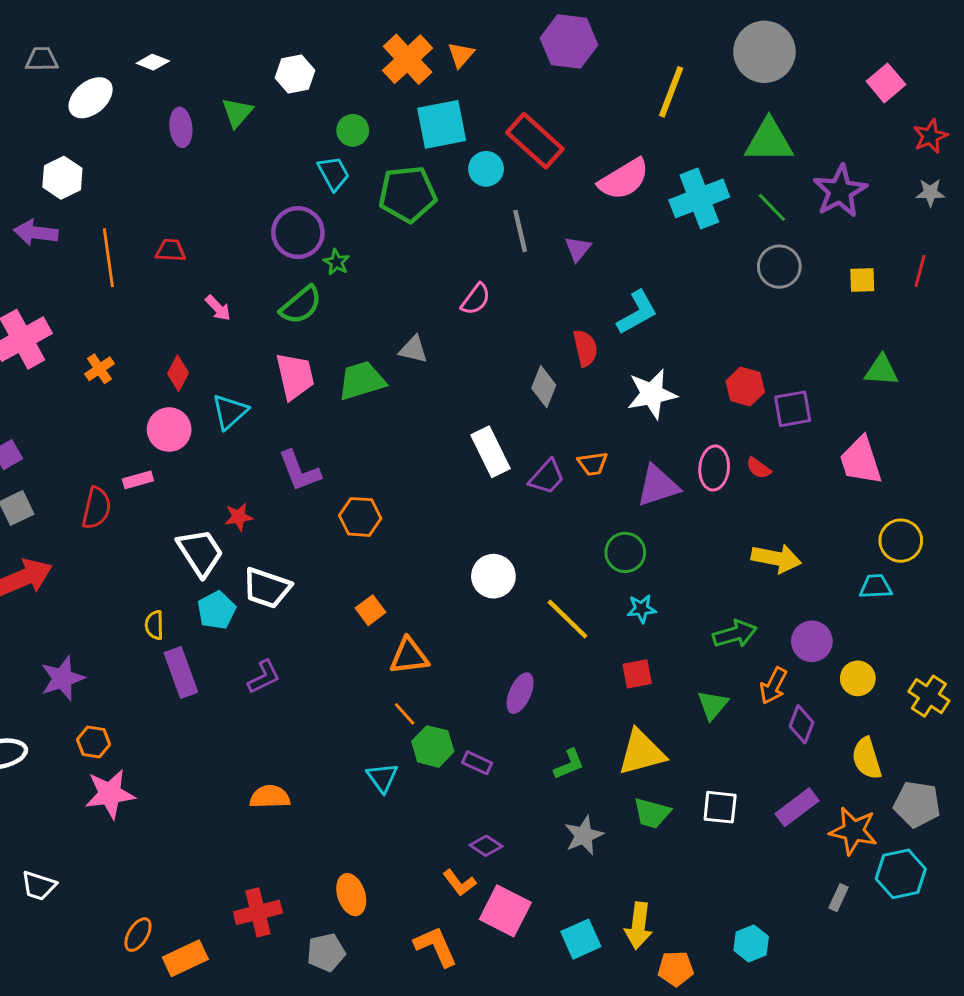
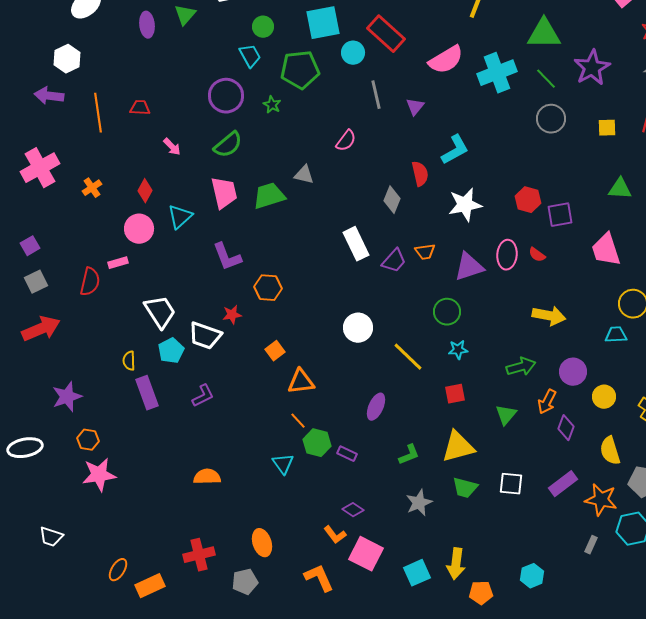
green star: (336, 262) -> (272, 105), moved
red star: (239, 517) -> (232, 315), moved

